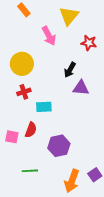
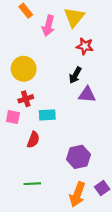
pink arrow: (49, 36) -> (48, 26), moved, turned 42
red star: (89, 43) -> (85, 46), moved
pink square: (12, 137) -> (13, 117), moved
purple hexagon: (59, 146) -> (78, 157), moved

